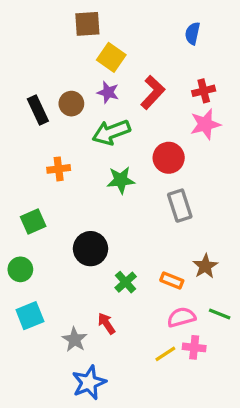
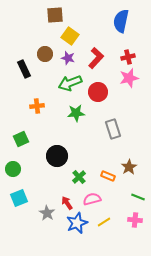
blue semicircle: (193, 33) -> (121, 21), size x1.6
brown circle: (71, 104) -> (45, 54), moved
red circle: (169, 158) -> (98, 92), moved
pink semicircle: (181, 317) -> (92, 199), moved
pink cross: (194, 347) -> (135, 220), moved
blue star: (89, 383) -> (77, 223), moved

